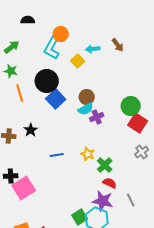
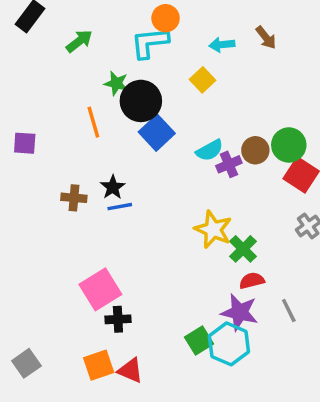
cyan L-shape: (52, 48) -> (150, 43), turned 55
yellow square: (78, 61) -> (203, 80), moved
green star: (11, 71) -> (116, 83), moved
brown circle: (87, 97) -> (255, 150), moved
yellow star: (88, 154) -> (213, 230), size x1.5
blue line: (57, 155) -> (120, 207), moved
black cross: (11, 176) -> (118, 319), moved
red semicircle: (110, 183) -> (252, 281), turned -40

